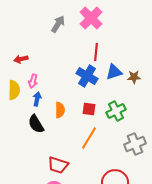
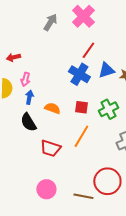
red line: (96, 52) -> (88, 50), turned 30
orange semicircle: (60, 110) -> (52, 108), turned -70
red trapezoid: (58, 165) -> (50, 148), moved

